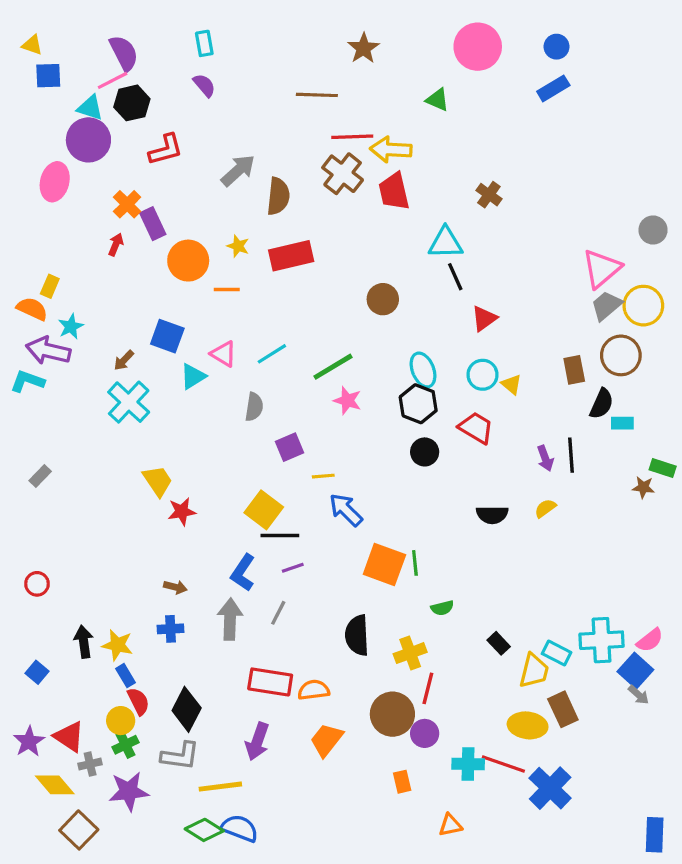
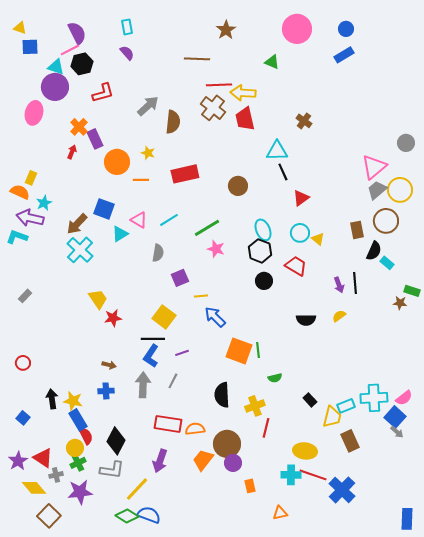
red rectangle: (291, 256) -> (185, 174), moved
brown arrow: (124, 360) -> (77, 224), size x1.6
cyan rectangle: (622, 423) -> (387, 263), turned 40
black line: (280, 536) -> (153, 339), moved
cyan rectangle: (557, 653) -> (346, 406), turned -48
blue rectangle: (125, 676) -> (78, 420), size x1.5
brown circle: (392, 714) -> (227, 444), moved
yellow ellipse: (528, 725) -> (305, 451), moved
purple circle: (425, 733) -> (233, 463), moved
yellow line: (220, 787) -> (137, 489), turned -40

